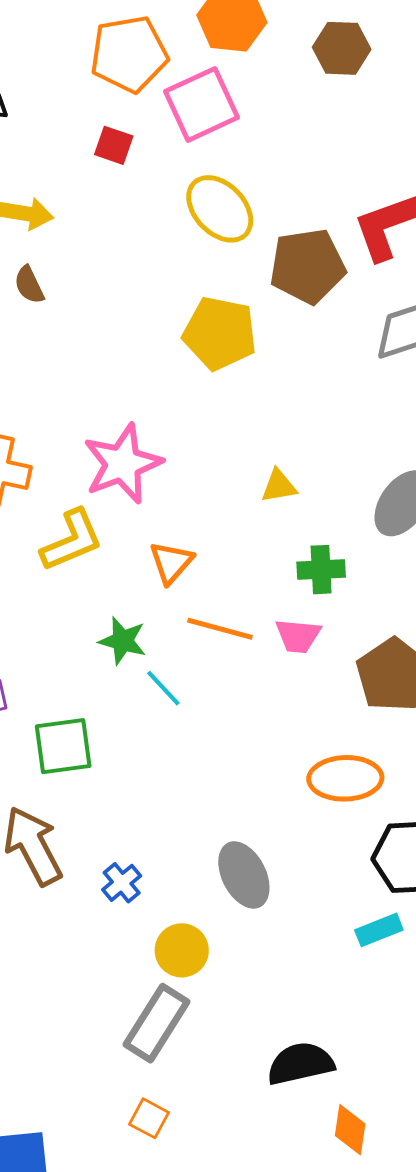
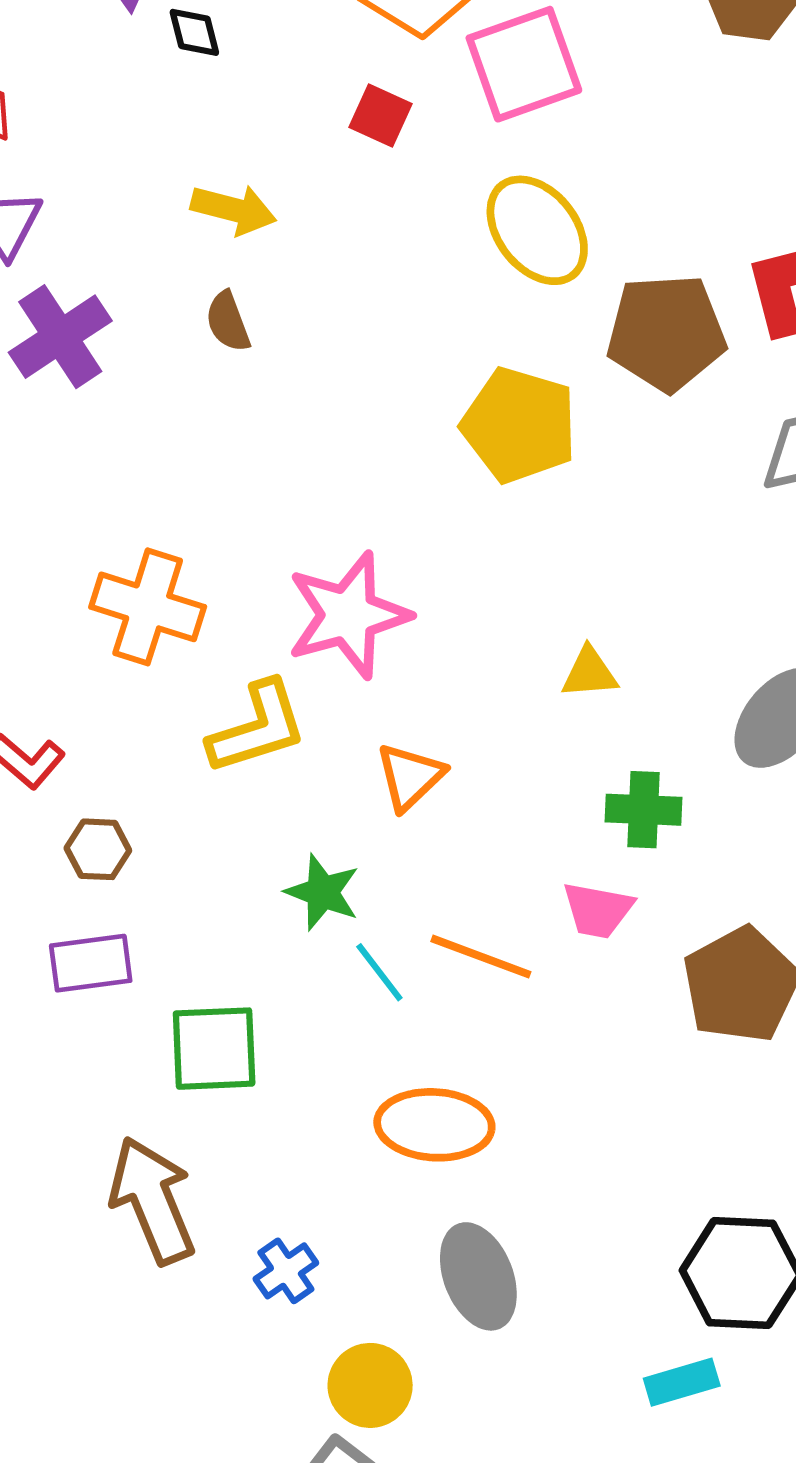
orange line: (220, 629) -> (481, 957), moved
orange ellipse: (345, 778) -> (434, 1125), moved

